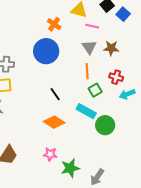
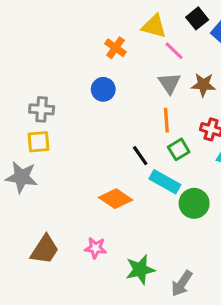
pink line: (92, 26) -> (174, 51), turned 32
blue circle: (46, 51) -> (103, 89), size x0.6
black line: (55, 94) -> (140, 156), moved
pink star: (50, 154) -> (96, 248), moved

